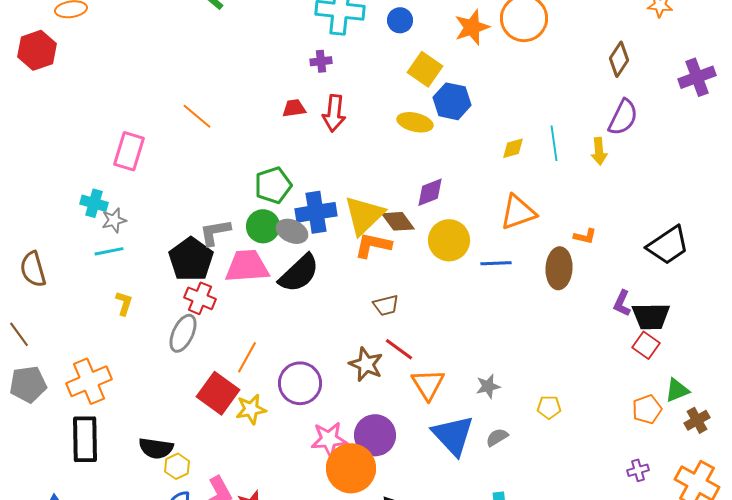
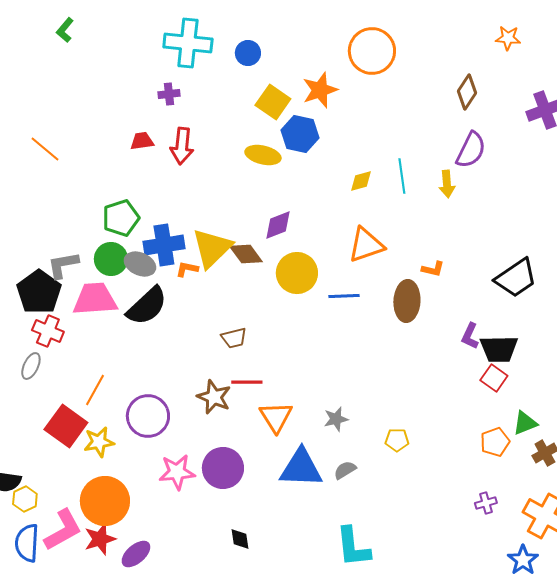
orange star: (472, 27) -> (320, 90), moved
orange L-shape: (373, 245) -> (187, 269), moved, size x0.6
gray ellipse: (183, 333) -> (31, 366), size x0.7
red line: (399, 349) -> (247, 382), turned -36
blue triangle: (453, 435) -> (301, 468), turned -45
orange circle: (351, 468) -> (105, 501), moved

